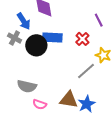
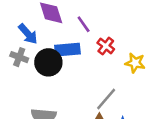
purple line: (99, 20) -> (84, 24), moved
gray line: (86, 71) -> (106, 99), moved

